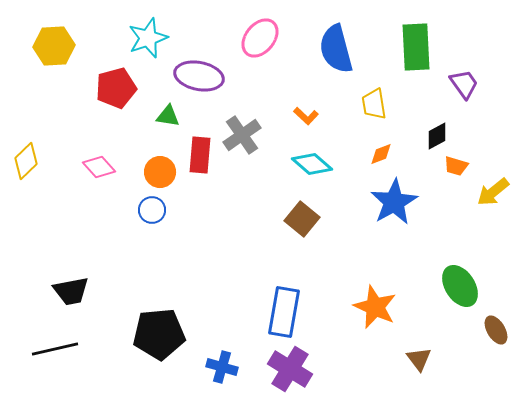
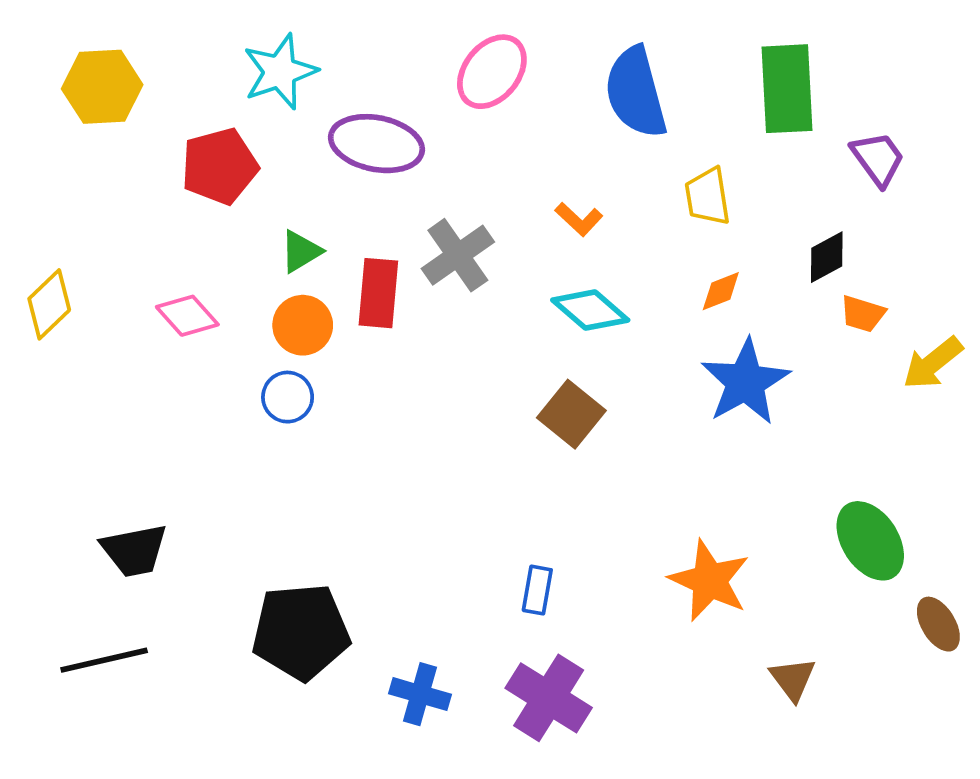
green triangle: (168, 116) -> (301, 251), moved, turned -40
blue rectangle: (284, 312) -> (537, 590), size x0.5

